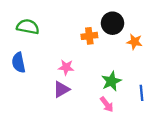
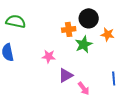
green star: (111, 81) -> (84, 44), moved
purple triangle: (61, 89) -> (66, 75), moved

